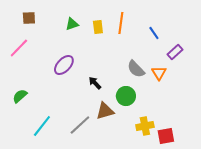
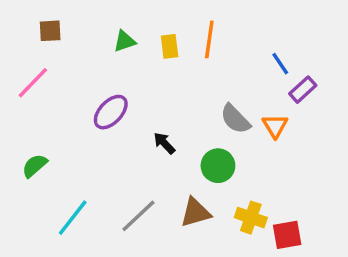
blue line: (154, 33) -> (280, 64), moved
brown triangle: (105, 111) -> (195, 212), moved
yellow cross: (145, 126) -> (251, 218), turned 30

